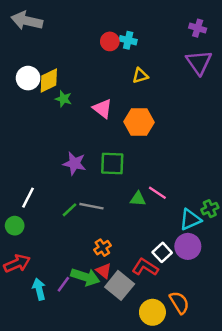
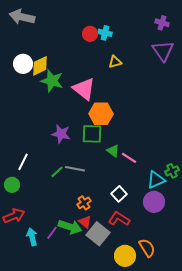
green star: (63, 99) -> (52, 81), size x1.6
pink triangle: (102, 109) -> (84, 89), size x1.4
orange hexagon: (139, 122) -> (101, 114), moved
green triangle: (138, 199) -> (113, 151), moved, turned 32
white square: (162, 252) -> (119, 194), moved

